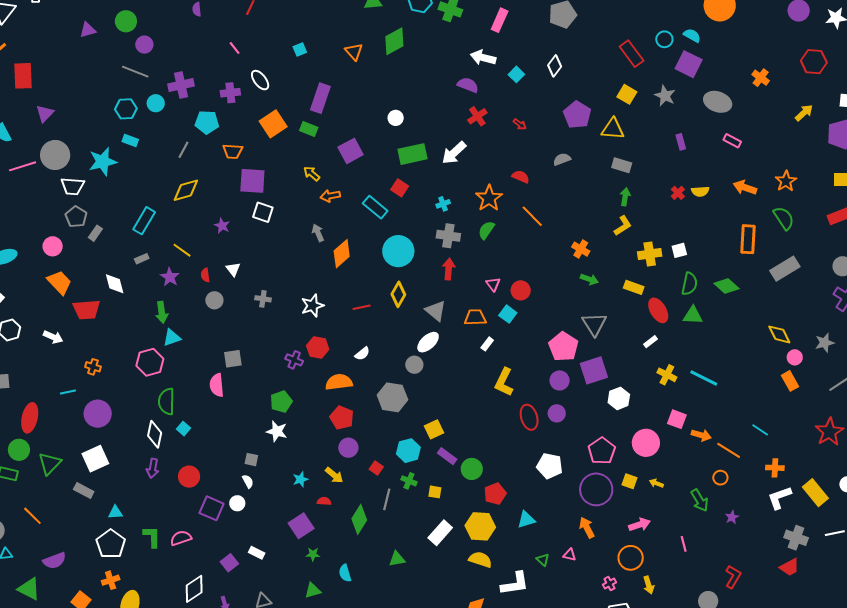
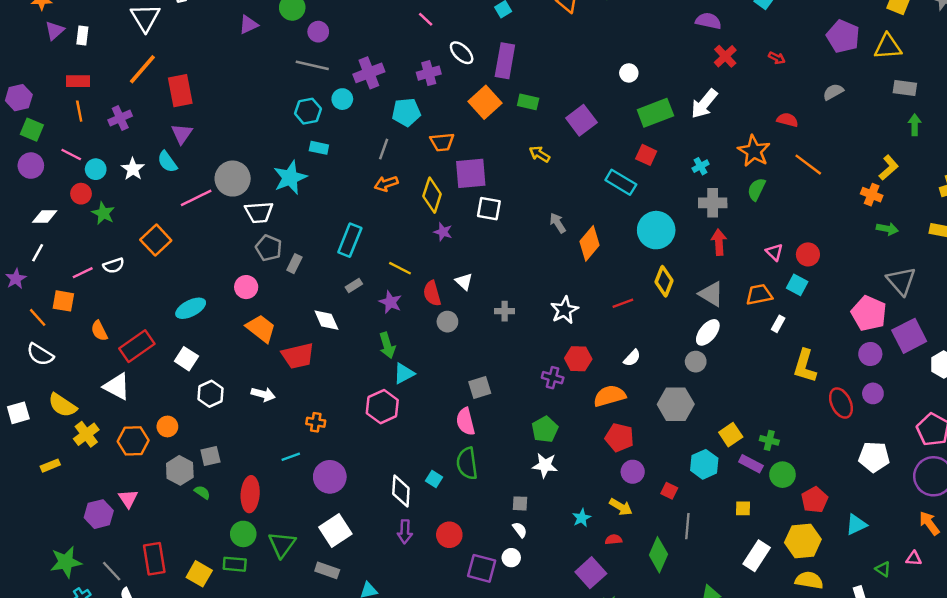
purple rectangle: (320, 98) -> (505, 61), moved
purple triangle: (45, 114) -> (182, 134), moved
yellow diamond: (186, 190) -> (432, 195), moved, turned -48
orange arrow: (330, 196) -> (386, 184), moved
yellow L-shape: (623, 226) -> (889, 168), moved
red semicircle: (205, 275) -> (432, 293), size x1.5
green semicircle: (166, 401) -> (467, 463), moved
green cross: (409, 481) -> (769, 440), moved

